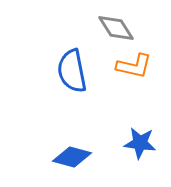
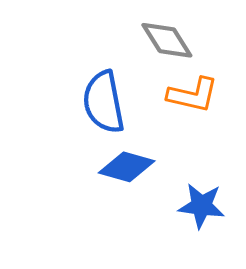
blue diamond: (72, 157) -> (127, 167), moved

